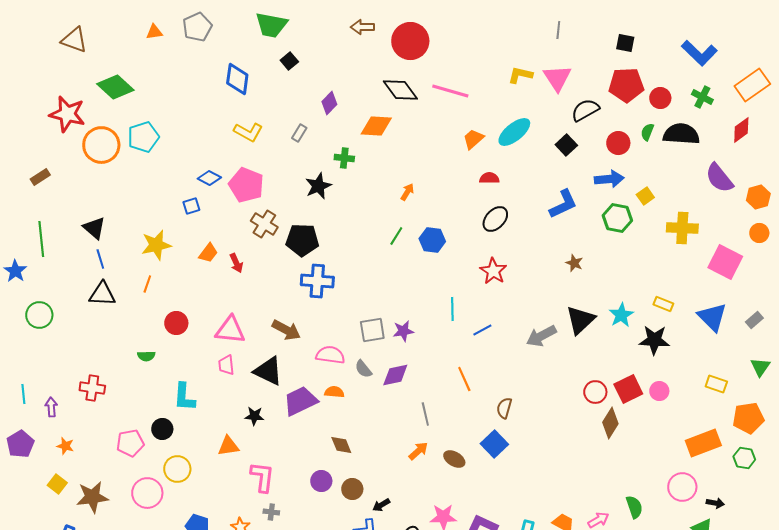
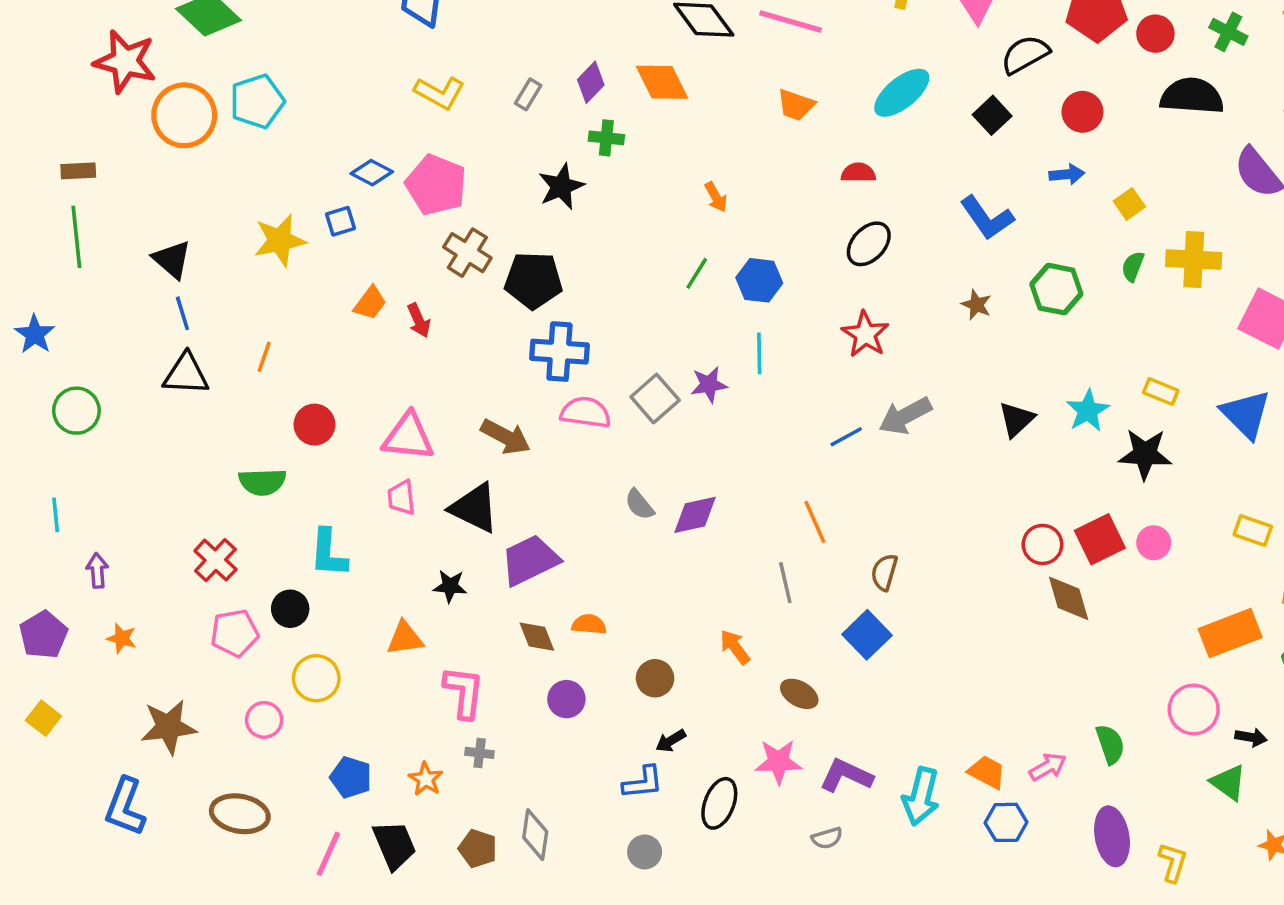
purple diamond: (329, 103) -> (591, 82), moved
orange diamond: (376, 126) -> (662, 82), turned 60
green semicircle: (647, 132) -> (1133, 266), moved
orange trapezoid: (473, 139) -> (796, 105), moved, turned -120
brown rectangle: (40, 177) -> (78, 171), turned 30
blue arrow: (609, 179) -> (1067, 174), size x0.7
orange arrow: (407, 192) -> (716, 197), turned 120
blue L-shape: (563, 204) -> (987, 218), turned 80
green hexagon: (617, 218) -> (1056, 289), moved
green line: (41, 239) -> (76, 237), moved
yellow star: (156, 245) -> (280, 240), moved
brown star: (574, 263) -> (976, 305), moved
cyan line: (452, 309) -> (759, 353), moved
black triangle: (580, 320) -> (1016, 419), size x0.7
gray square: (372, 330) -> (655, 398), moved, turned -32
purple star: (403, 331) -> (709, 385), moved
gray arrow: (541, 336) -> (905, 416), moved
pink semicircle: (330, 355) -> (586, 412), moved
green semicircle: (146, 356) -> (262, 482), size x1.5
red cross: (92, 388) -> (215, 560), moved, turned 35
orange semicircle: (334, 392) -> (589, 624), moved
cyan line: (23, 394) -> (56, 515), moved
gray line: (425, 414) -> (785, 583), moved
brown diamond: (610, 423) -> (1069, 598), turned -48
brown diamond: (341, 445) -> (537, 637), moved
orange arrow: (418, 451) -> (735, 647), turned -85
brown ellipse: (454, 459) -> (799, 694), moved
yellow square: (57, 484) -> (43, 718), moved
brown circle: (352, 489) -> (655, 678), moved
pink circle: (147, 493) -> (264, 720), size x0.7

